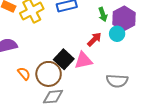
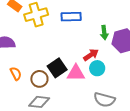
cyan circle: (117, 34) -> (97, 68), moved
brown circle: (49, 74) -> (39, 79), size x0.7

